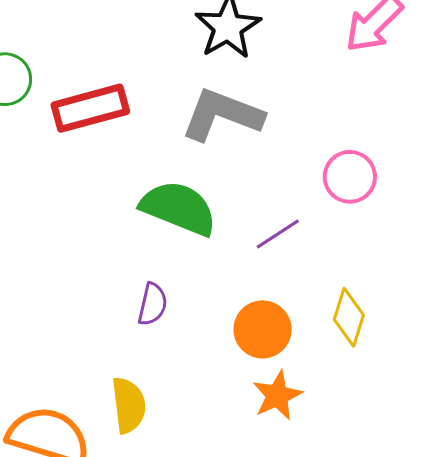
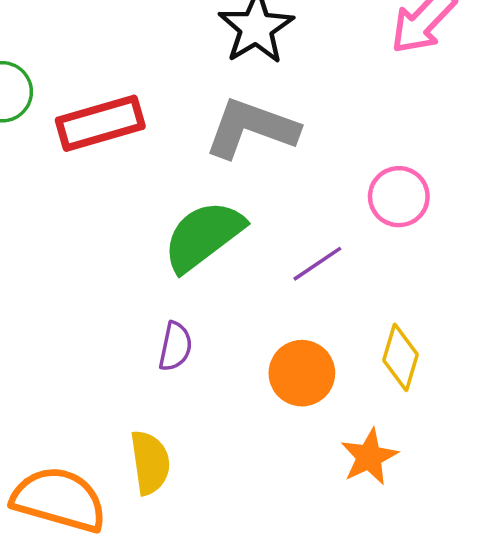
green semicircle: (179, 208) -> (203, 236), turned -58
orange star: (277, 396) -> (369, 457), moved

